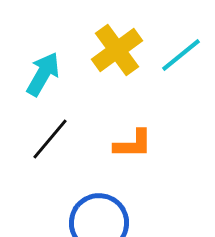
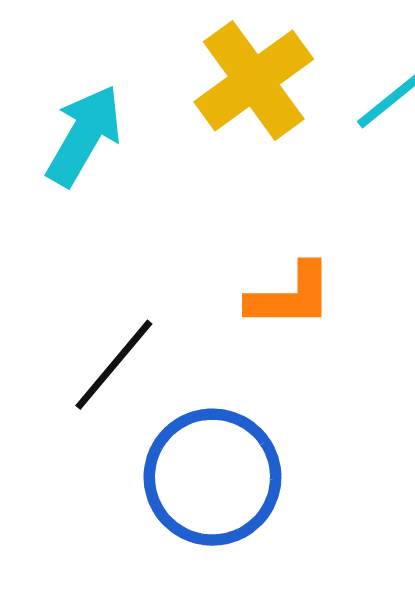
black line: (50, 139) -> (114, 365), moved

